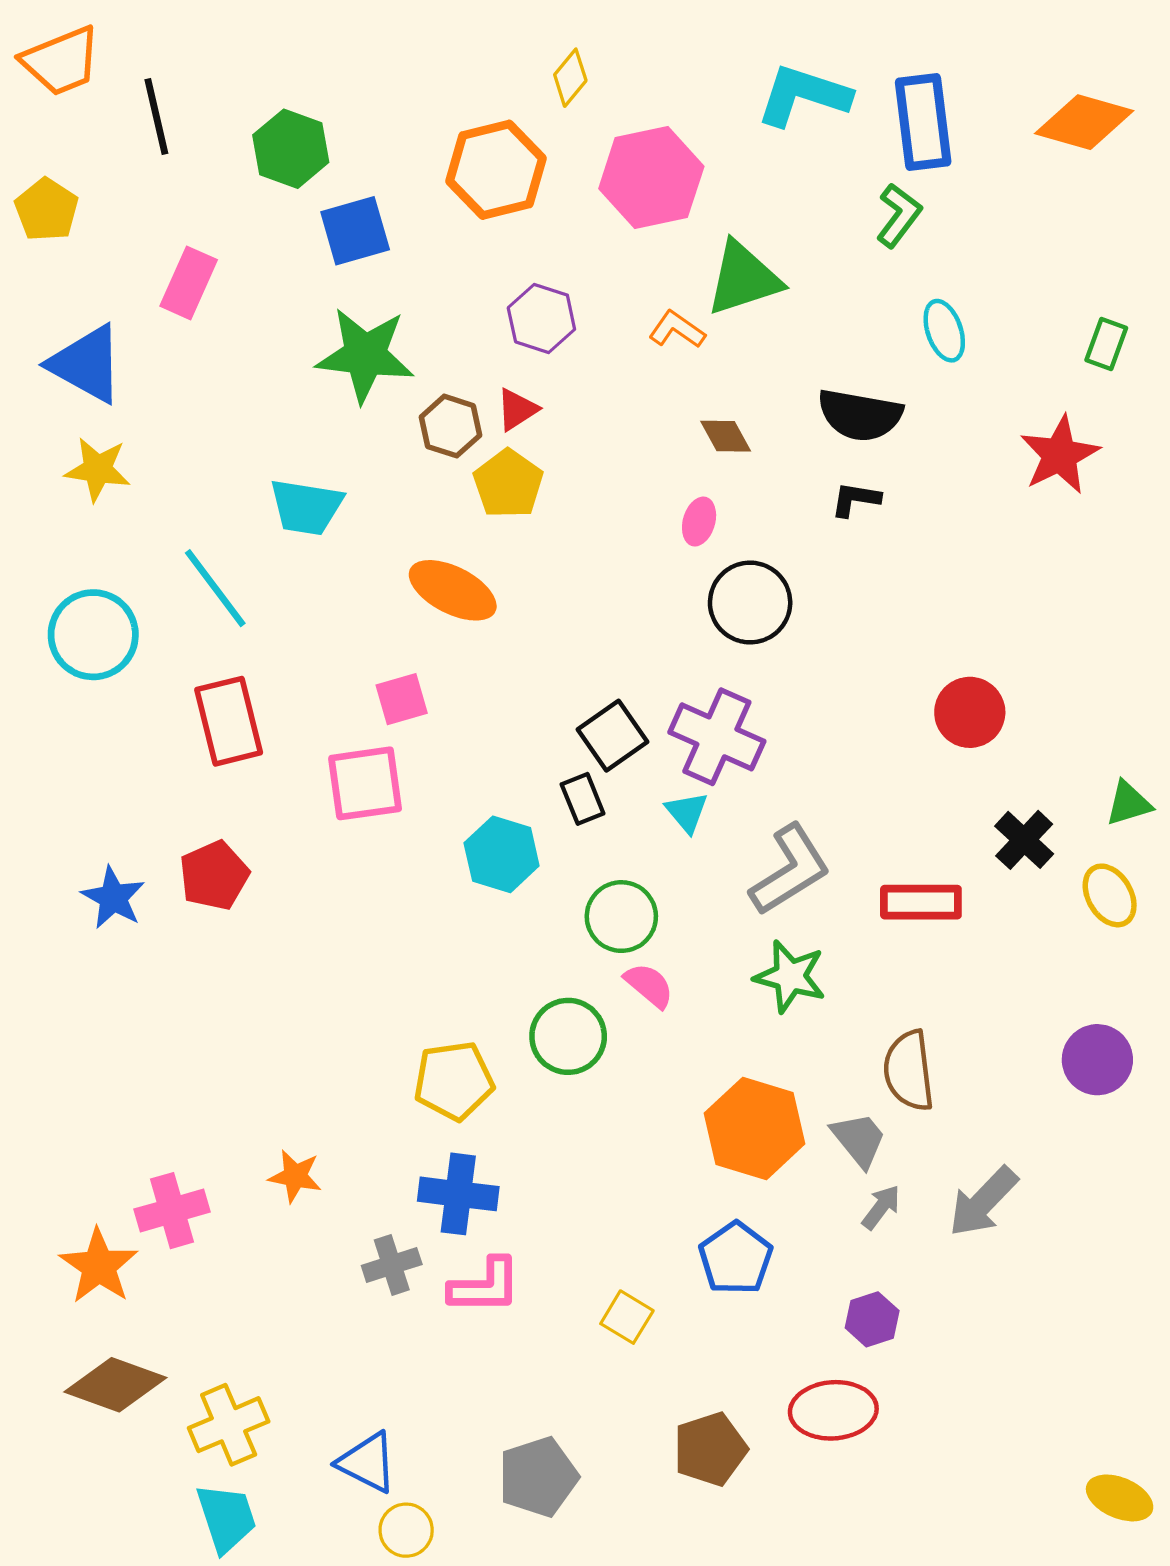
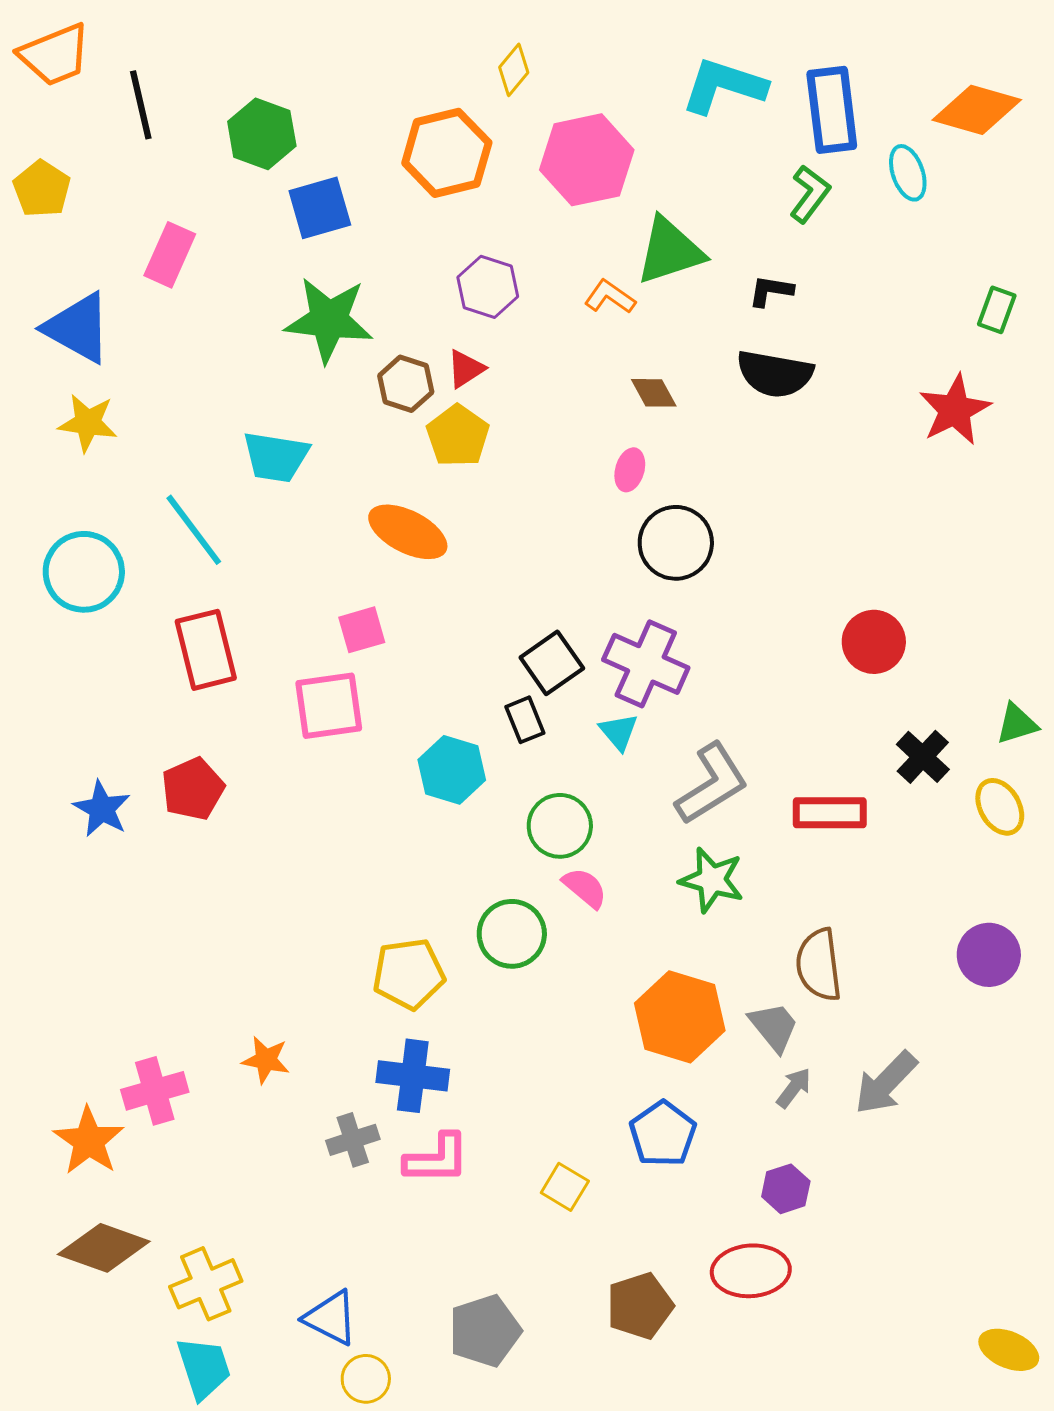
cyan ellipse: (944, 331) -> (908, 173), moved
black L-shape: (855, 499) -> (771, 291), moved

